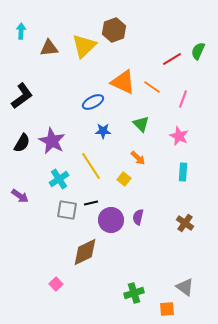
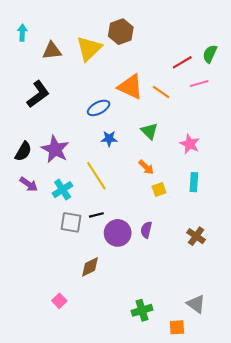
black L-shape: (22, 96) -> (38, 94), moved
pink line: (183, 99) -> (199, 84), moved, turned 54
yellow square: (124, 179) -> (159, 190), moved, turned 32
purple arrow: (20, 196) -> (29, 184), moved
brown diamond: (85, 252) -> (90, 267), size x0.7

